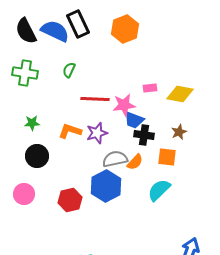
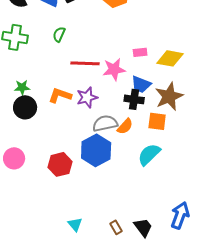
blue trapezoid: (134, 120) -> (141, 84), moved
brown star: (179, 132) -> (169, 96), size x1.8
black circle: (37, 156) -> (25, 107), moved

